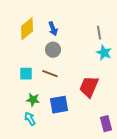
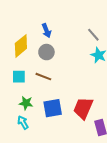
yellow diamond: (27, 29) -> (21, 46), moved
gray line: (99, 33) -> (93, 35), turned -32
red trapezoid: (89, 87) -> (83, 108), moved

